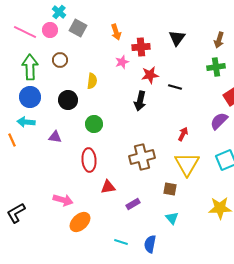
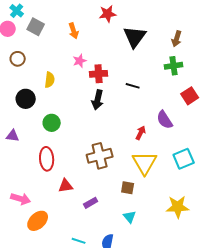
black triangle: (177, 38) -> (135, 37), size x1.4
red cross: (141, 47) -> (99, 74), moved
red star: (150, 75) -> (108, 14), moved
purple semicircle: (219, 121) -> (165, 120), moved, turned -78

